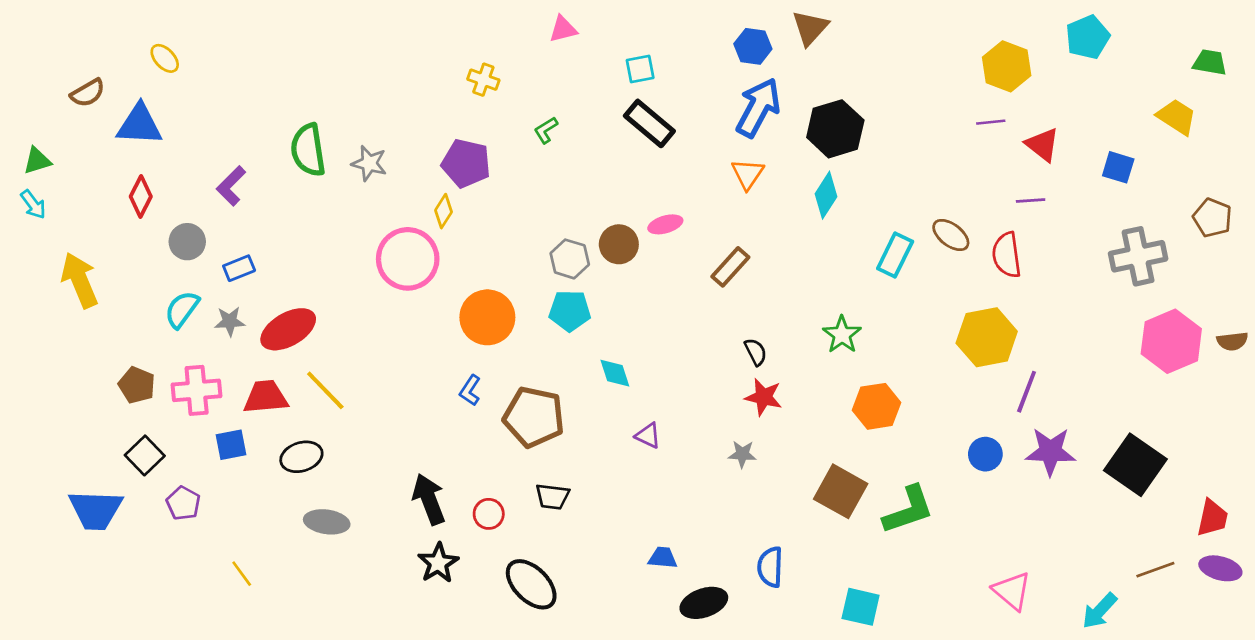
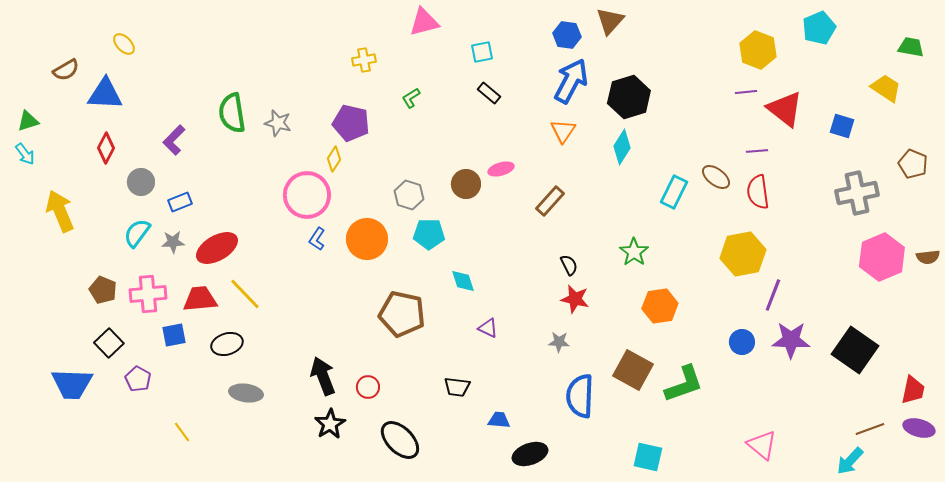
pink triangle: (563, 29) -> (424, 22), size x1.4
yellow cross: (483, 80) -> (364, 60), turned -30
black rectangle: (649, 123) -> (489, 93), size x0.6
red triangle: (1042, 145) -> (785, 109), size x1.4
purple line: (1031, 200) -> (757, 151), moved
gray hexagon: (570, 259) -> (409, 195), moved
blue L-shape: (470, 390) -> (317, 239), moved
black trapezoid: (552, 497) -> (457, 387), moved
blue semicircle: (770, 567) -> (580, 396), moved, size x1.4
cyan arrow: (1100, 611) -> (850, 461), moved

